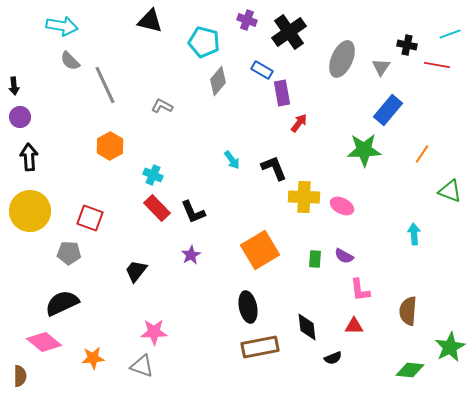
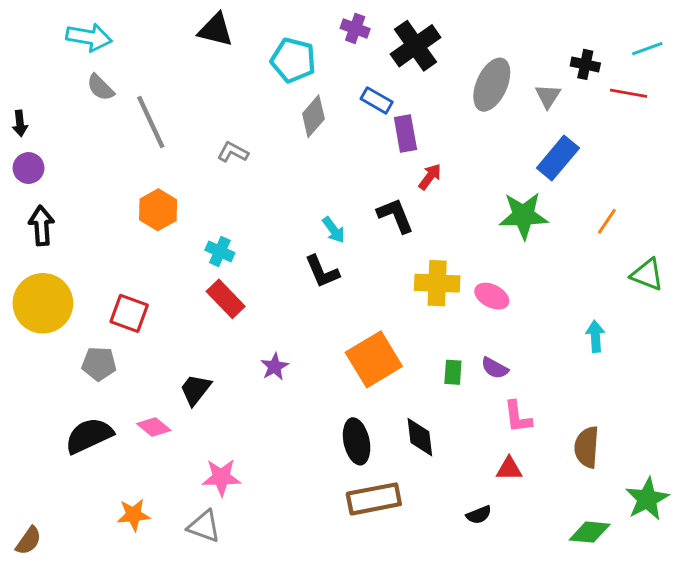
black L-shape: (274, 168) -> (395, 216), moved
black L-shape: (193, 212) -> (322, 272), moved
black diamond: (307, 327) -> (420, 437), moved
pink diamond: (44, 342) -> (154, 427), moved, size x0.7
brown semicircle: (20, 376) -> (29, 541), turned 35

